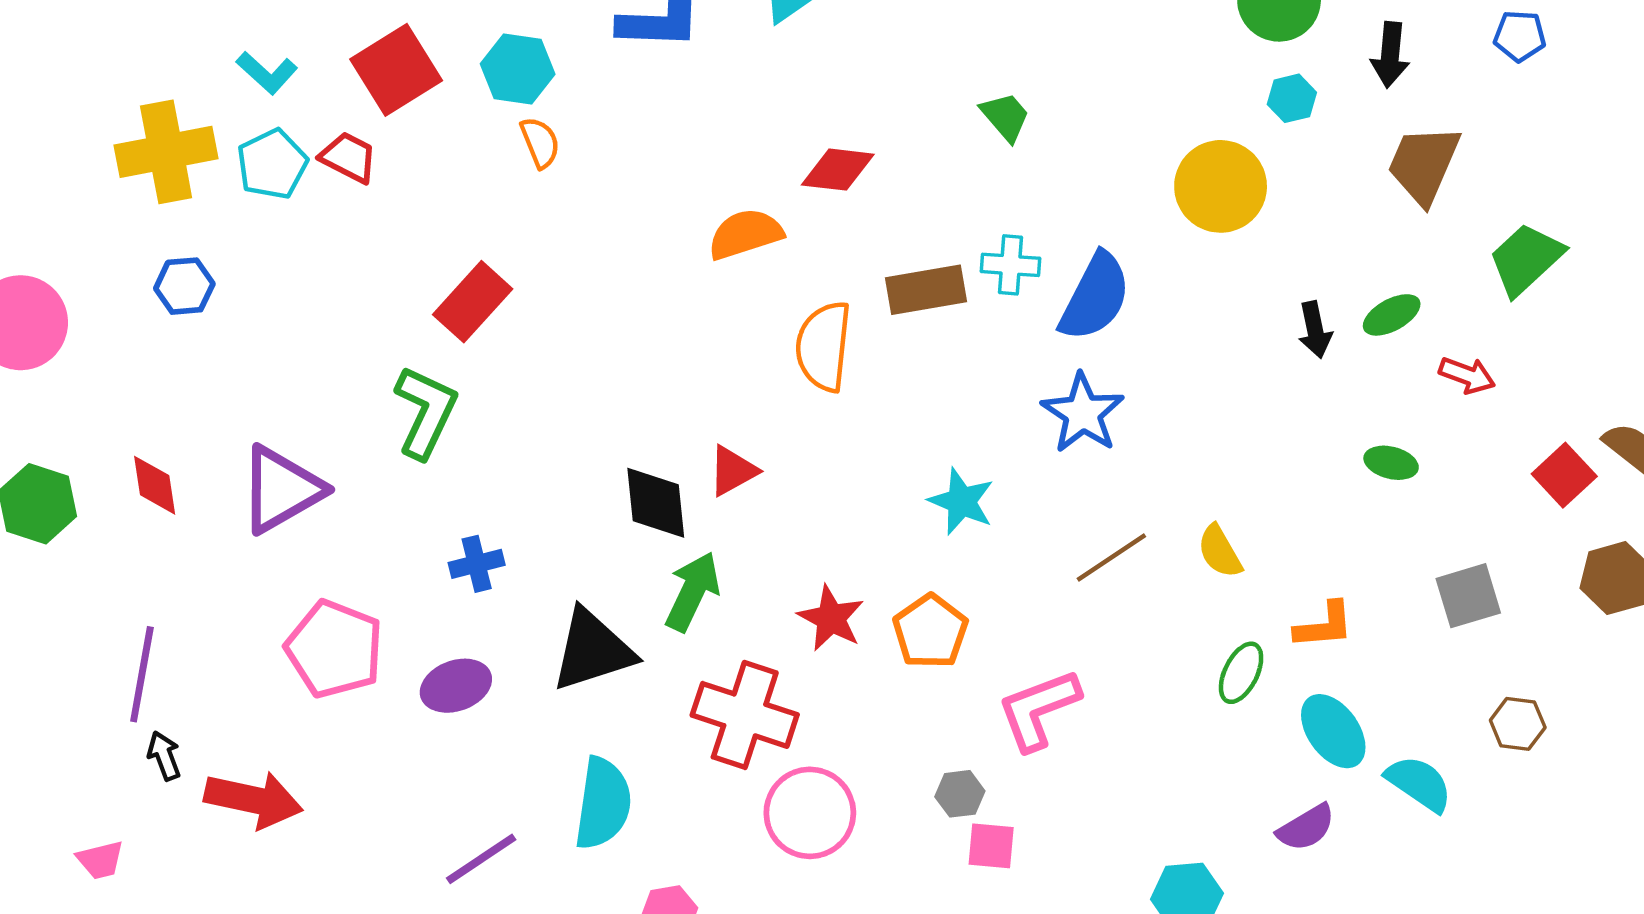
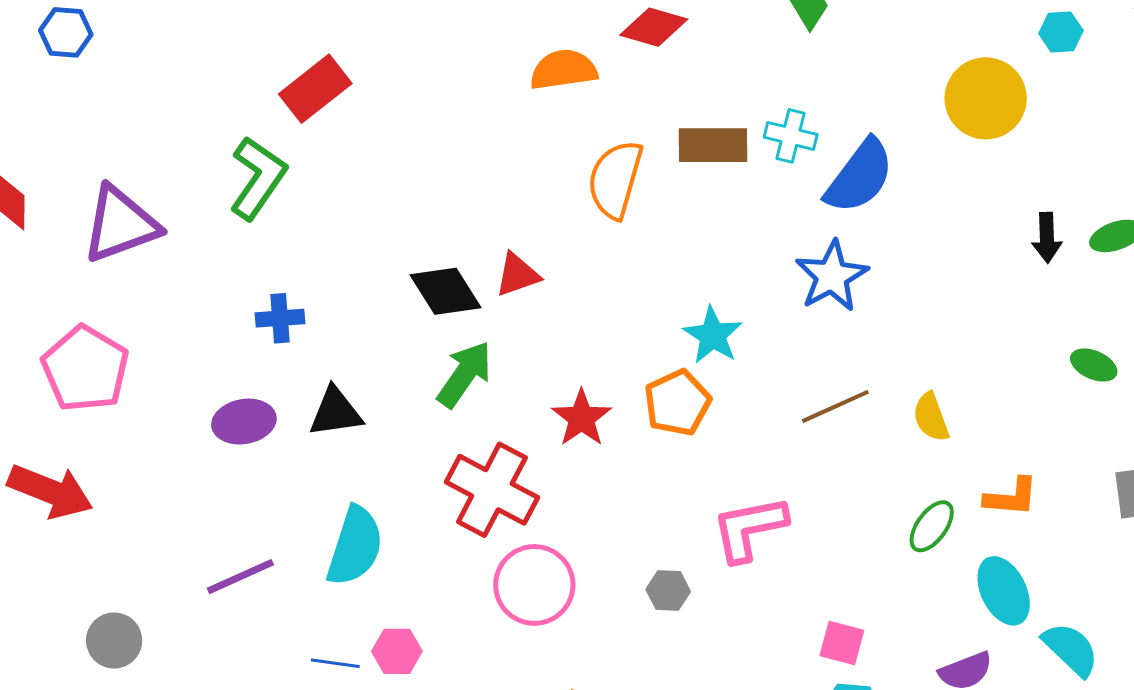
black diamond: (656, 503) -> (446, 291), turned -36
orange pentagon: (930, 631) -> (677, 403), moved
pink pentagon: (334, 649) -> (85, 369), moved
black triangle: (593, 650) -> (336, 412), moved, size x0.7
pink square: (991, 846) -> (842, 643), moved

